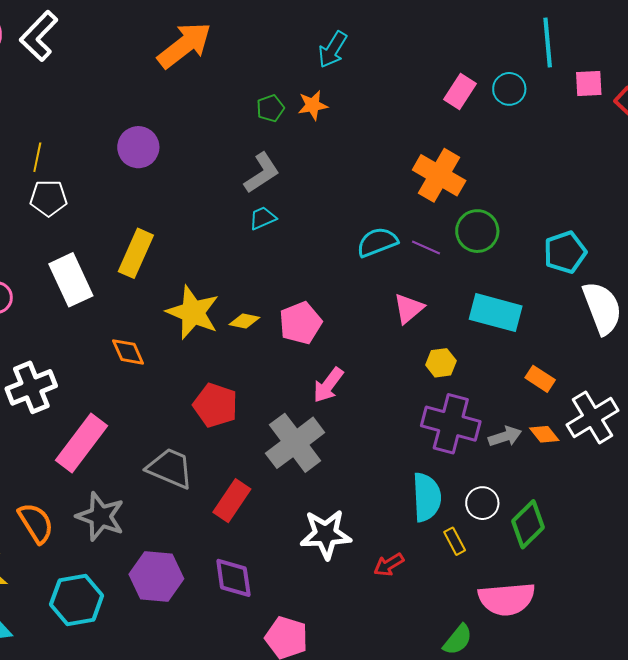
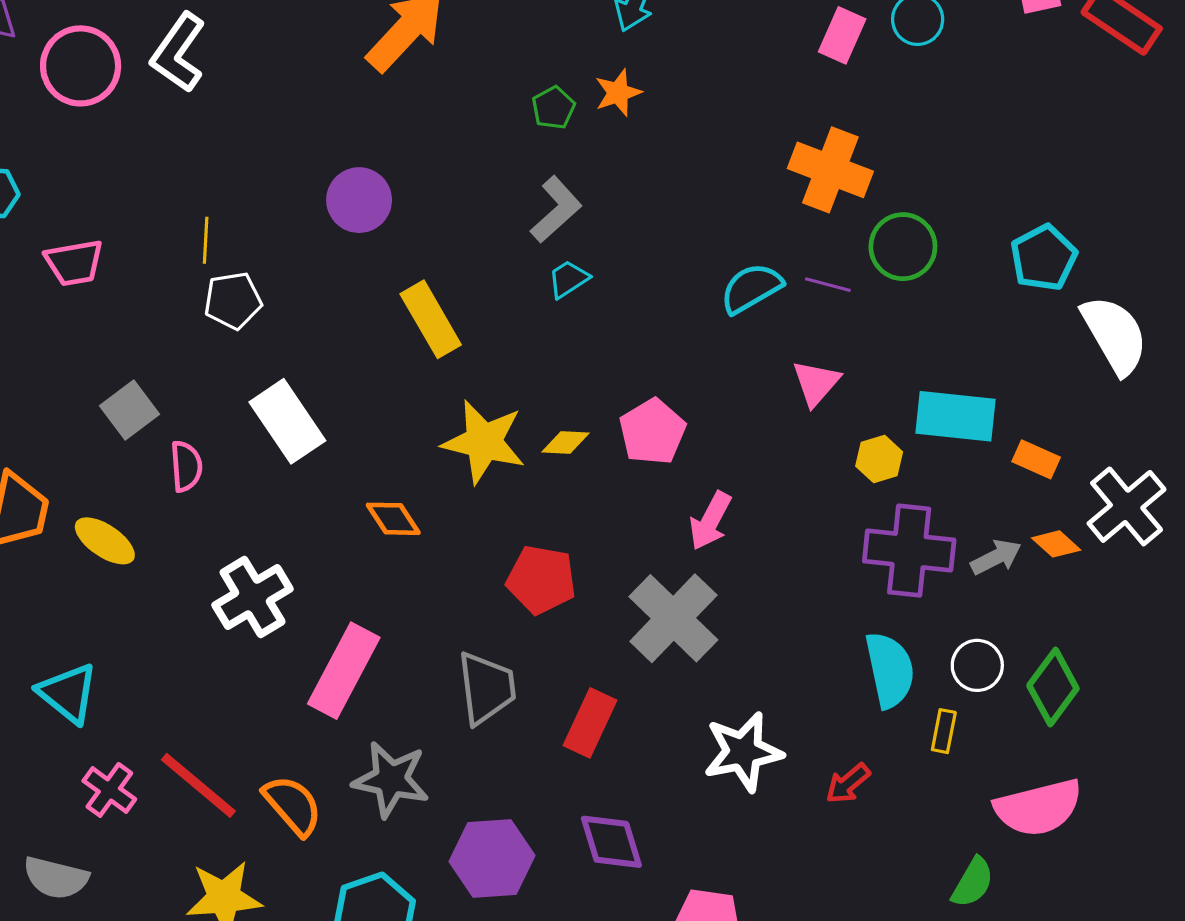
yellow rectangle: (136, 253) -> (431, 319), moved, turned -45
cyan rectangle: (496, 313) -> (955, 416), moved
gray trapezoid: (170, 468) -> (486, 688), turned 69
yellow rectangle: (455, 541) -> (944, 731), turned 48

